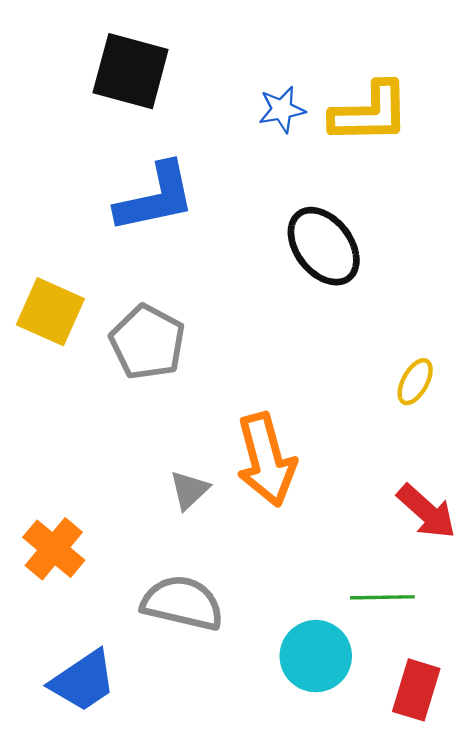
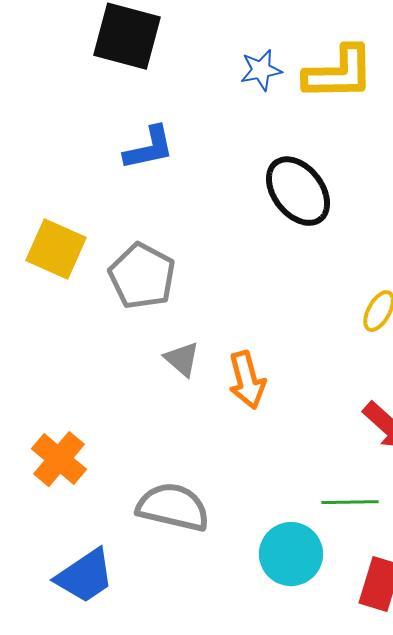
blue L-shape: (155, 198) -> (149, 148), size x0.7
orange arrow: (266, 460) -> (247, 380), size x0.7
gray triangle: (189, 490) -> (182, 359), moved, turned -36

